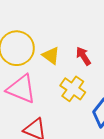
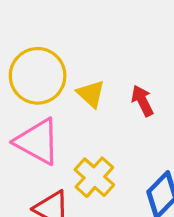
yellow cross: (73, 89) -> (94, 177), moved

